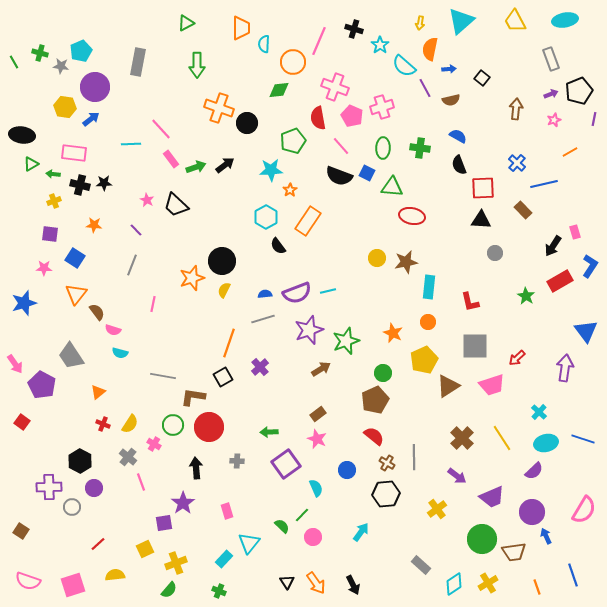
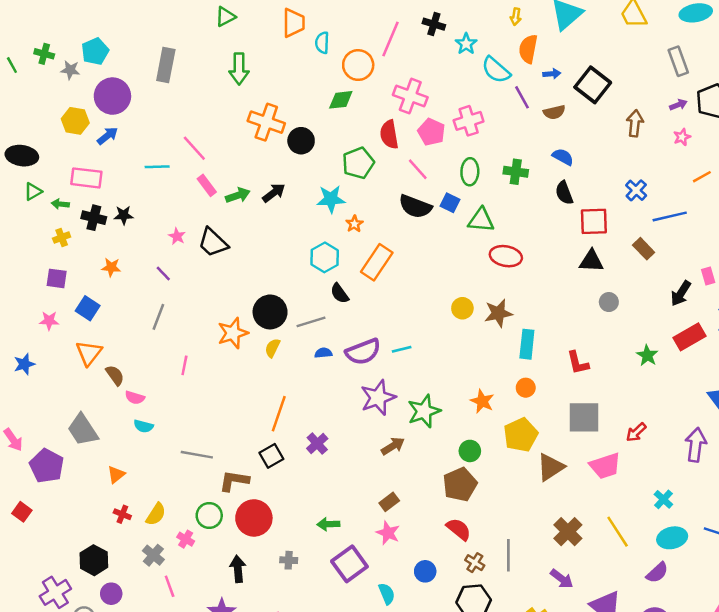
black square: (482, 78) -> (593, 85), size x1.8
blue star: (24, 303) -> (24, 364), size x0.7
gray line: (263, 319) -> (311, 322), moved
purple cross: (49, 487) -> (55, 592), turned -30

